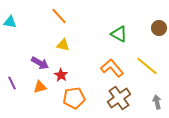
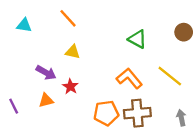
cyan triangle: (10, 22) -> (24, 25), moved
purple line: (12, 83) -> (14, 106), moved
orange pentagon: (74, 98) -> (106, 113), moved
brown cross: (119, 98) -> (137, 113), turned 30

